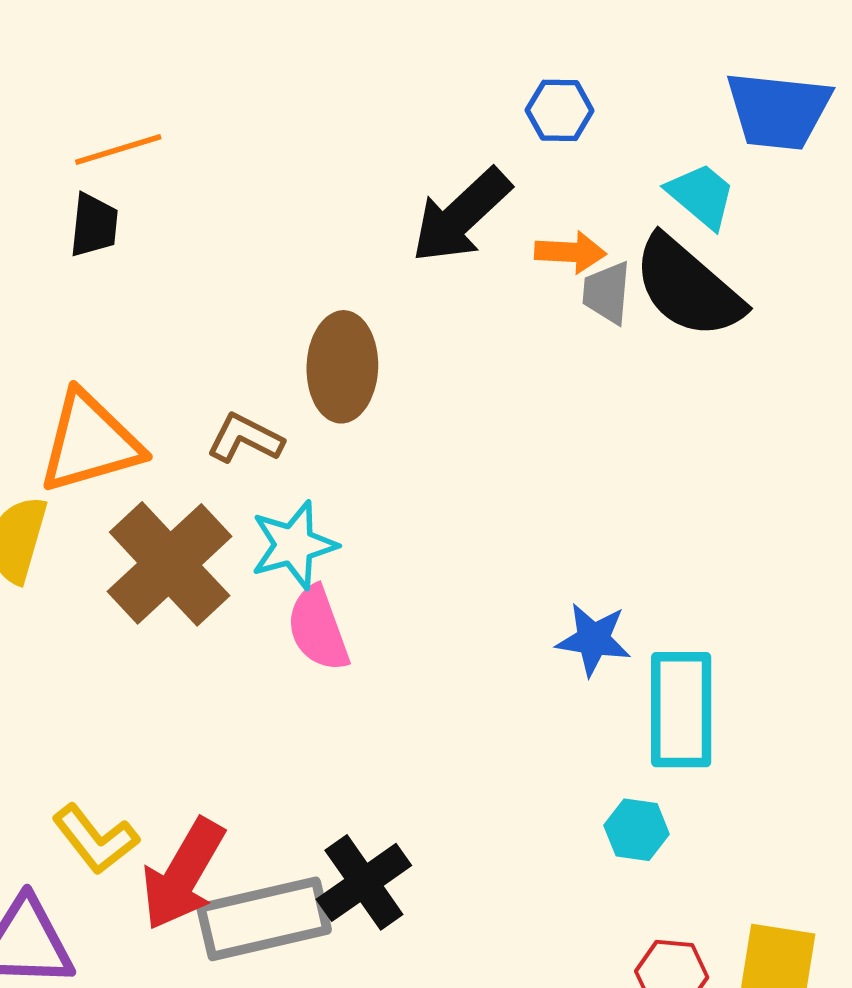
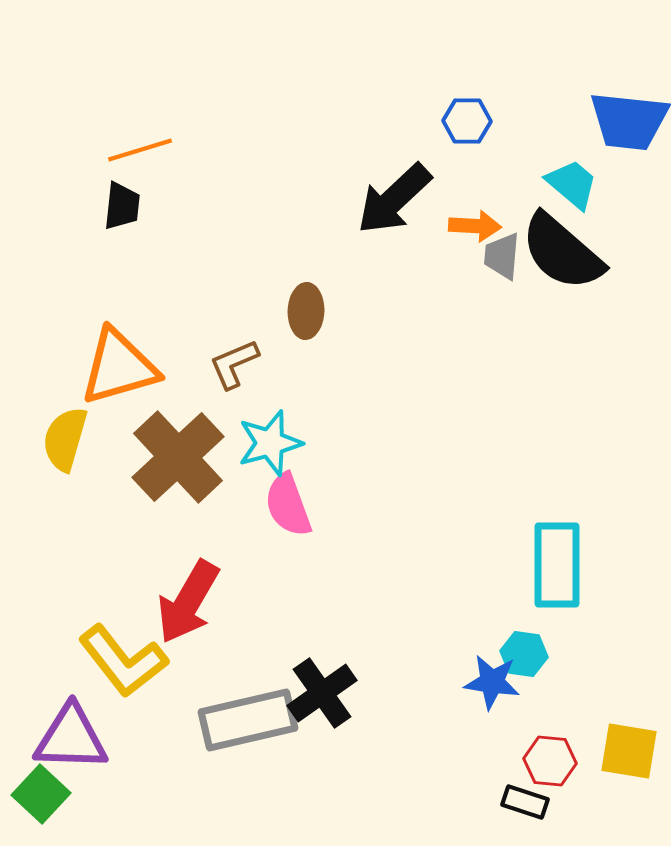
brown ellipse: (342, 367) -> (306, 311), size x0.7
brown L-shape: (245, 438) -> (234, 364), turned -50
blue star: (593, 639) -> (492, 682), moved
yellow L-shape: (95, 839) -> (123, 661), size x1.4
red arrow: (183, 874) -> (188, 602), moved

